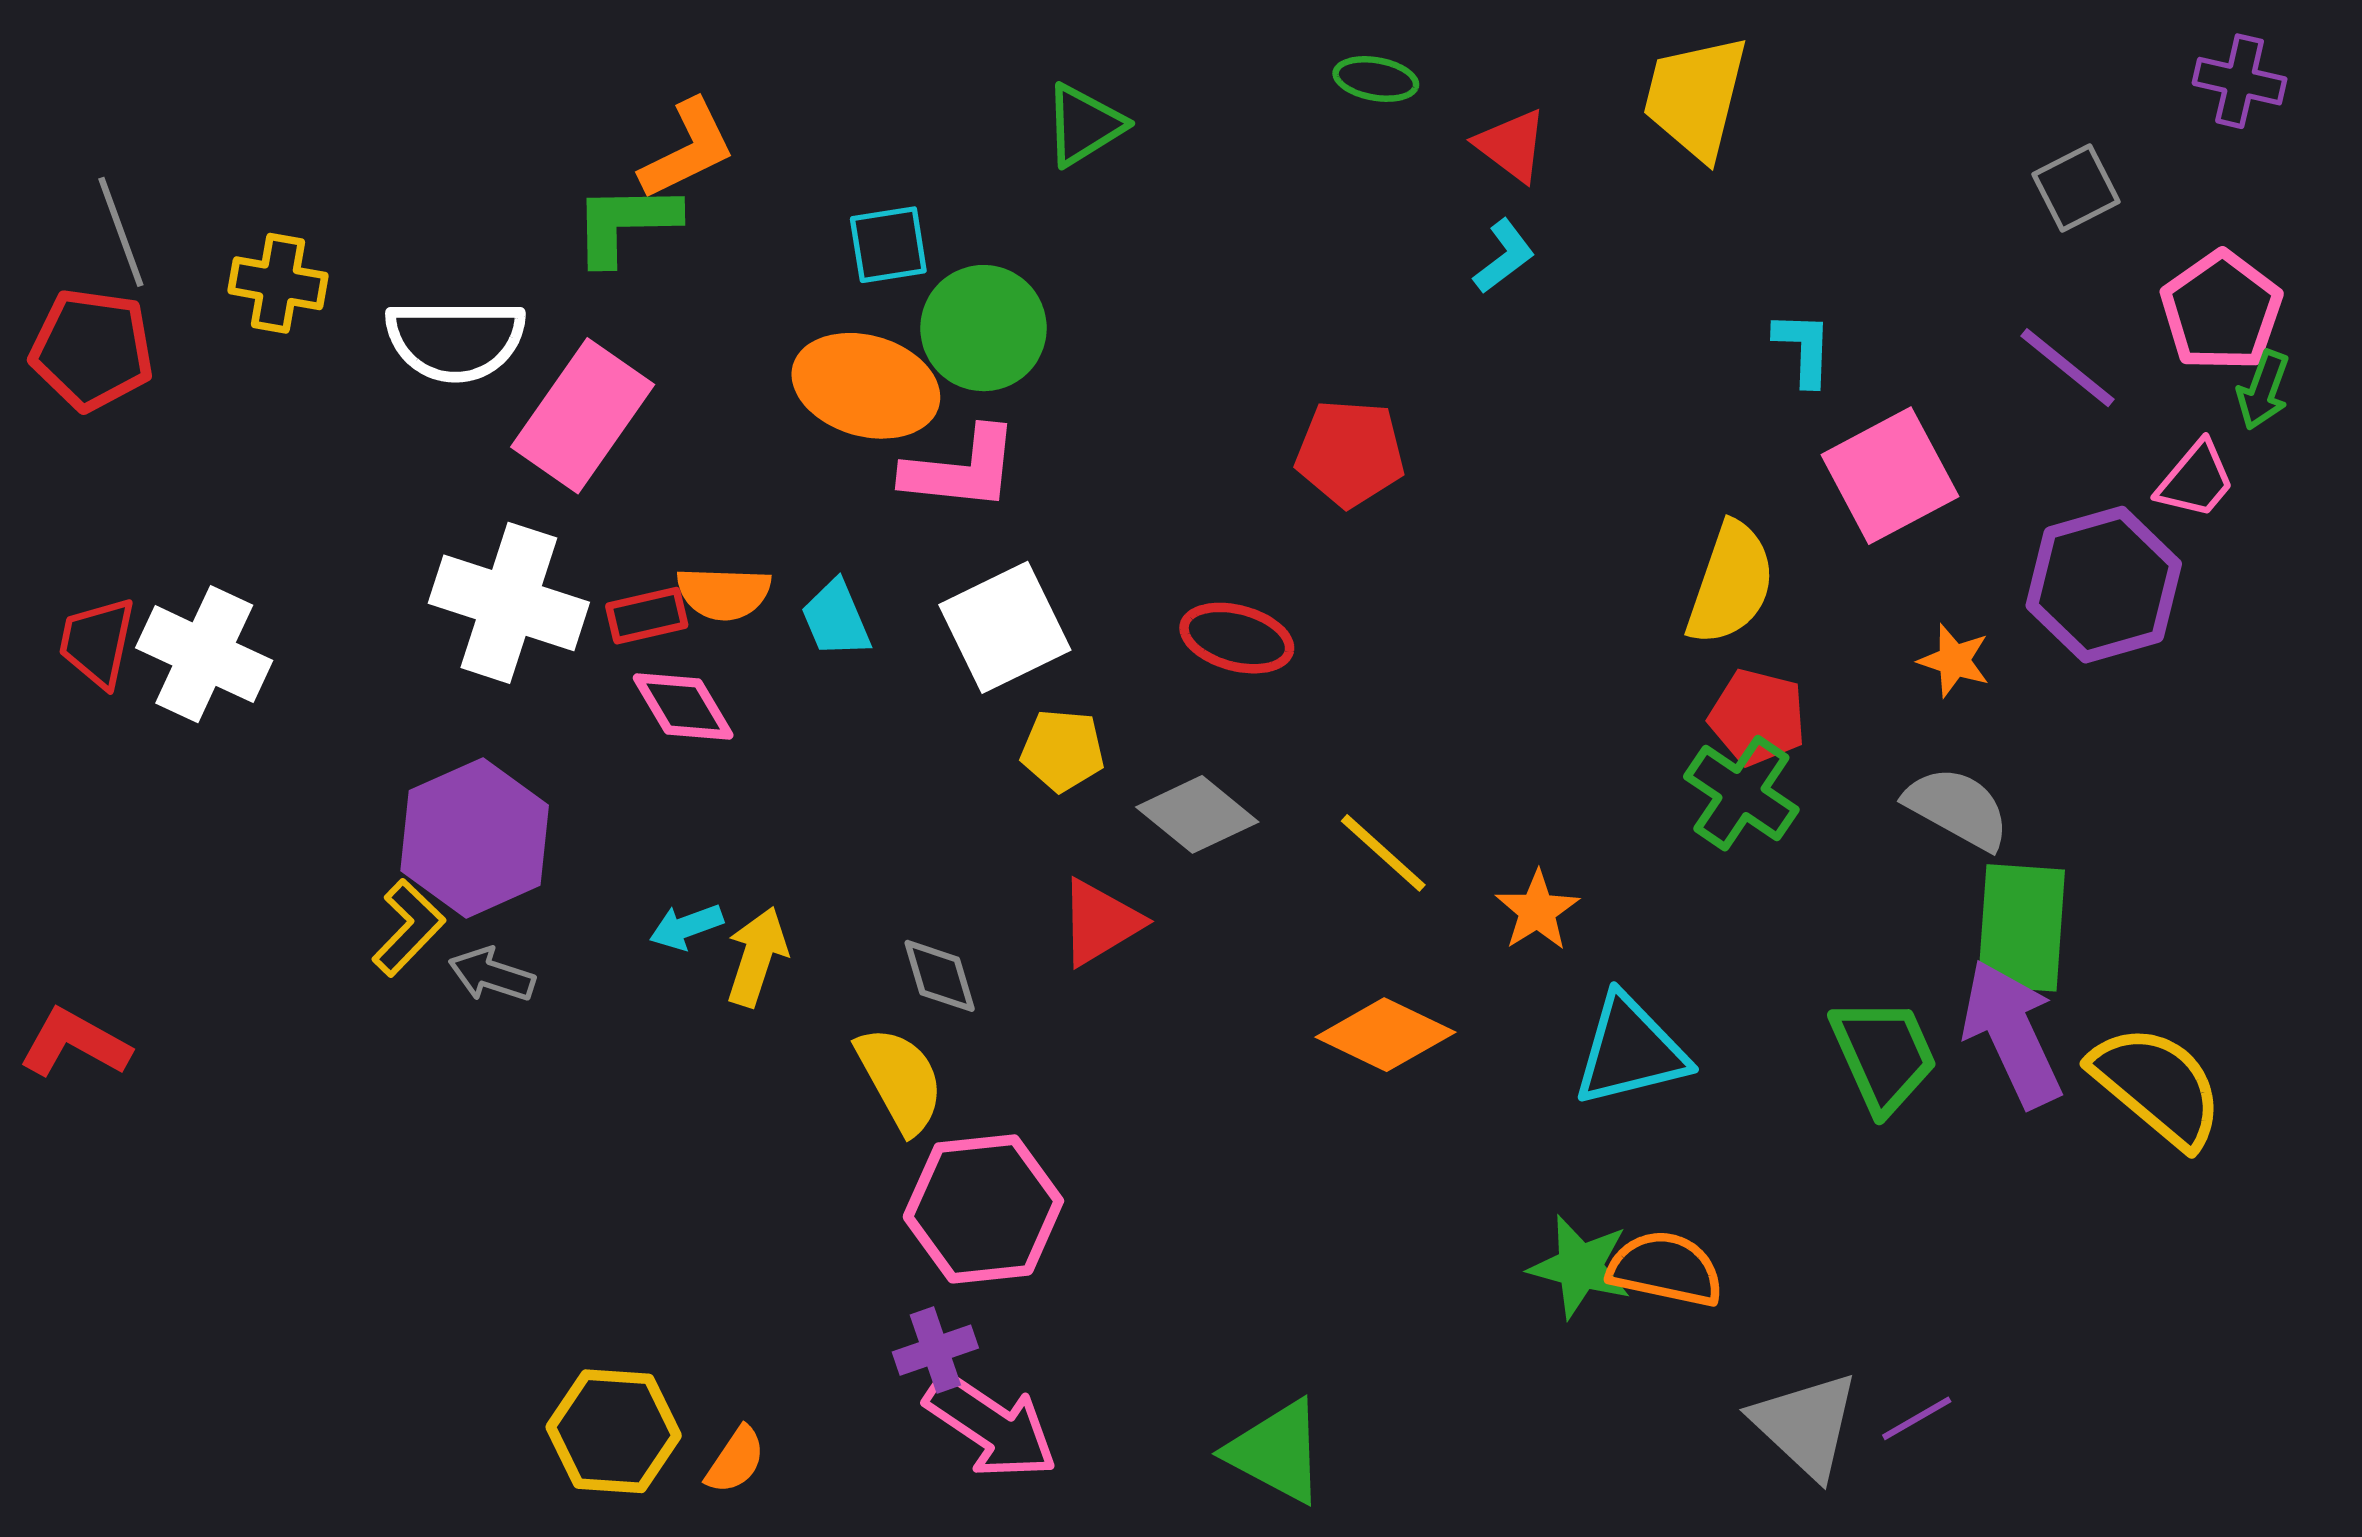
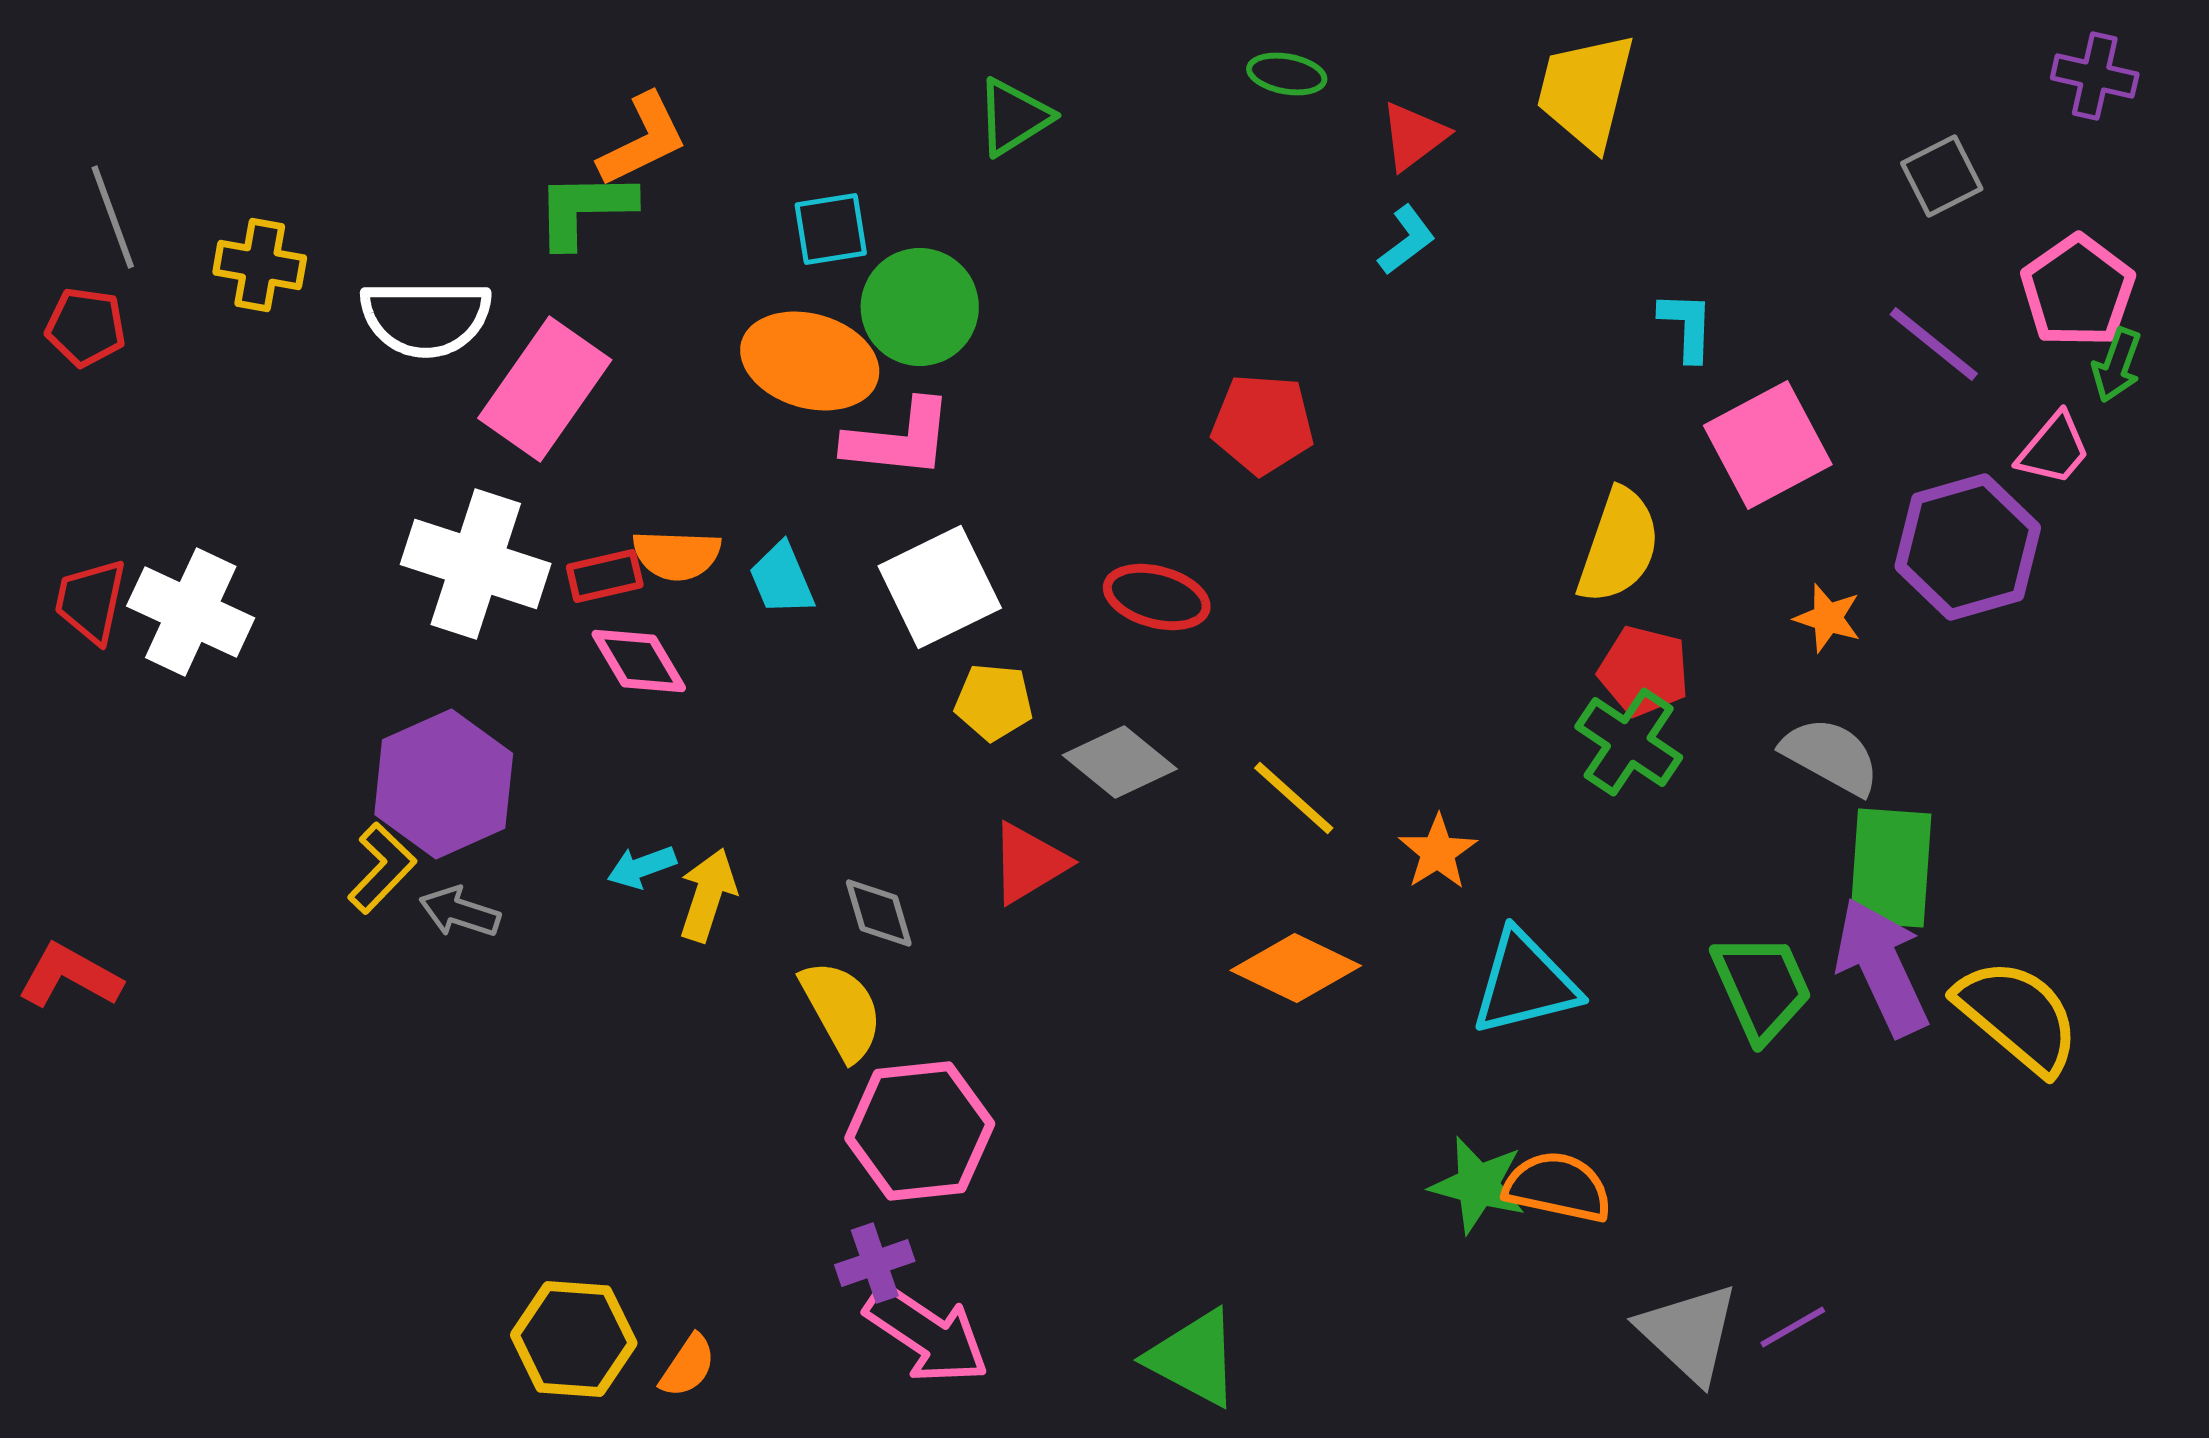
red triangle: (1512, 145) -> (1414, 136), turned 46
red pentagon: (92, 349) -> (86, 327), size x0.7

